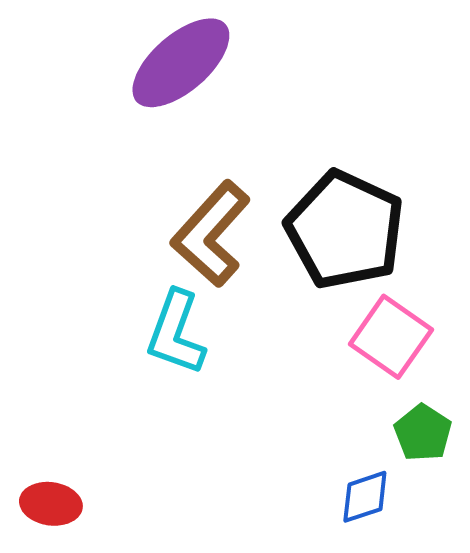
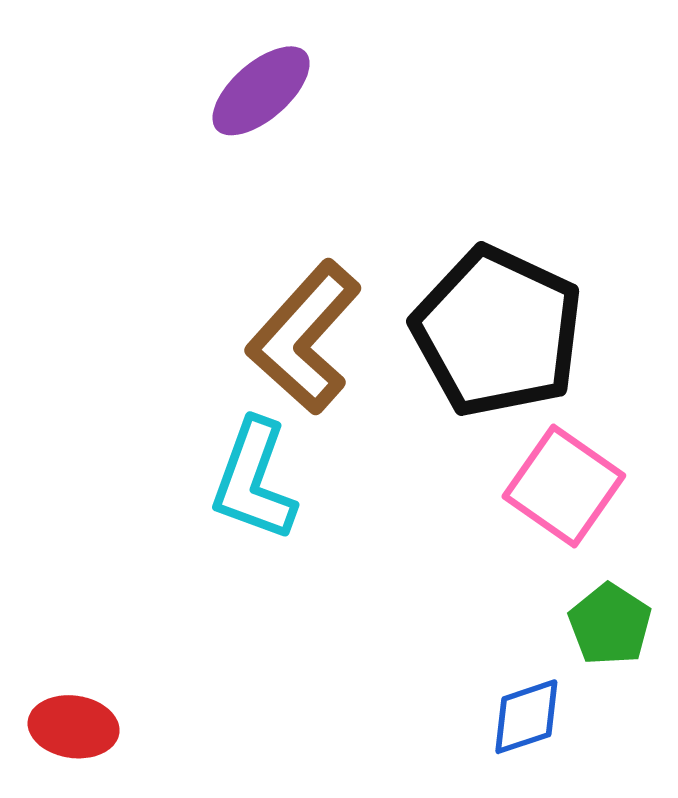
purple ellipse: (181, 63) -> (261, 91), size x0.7

